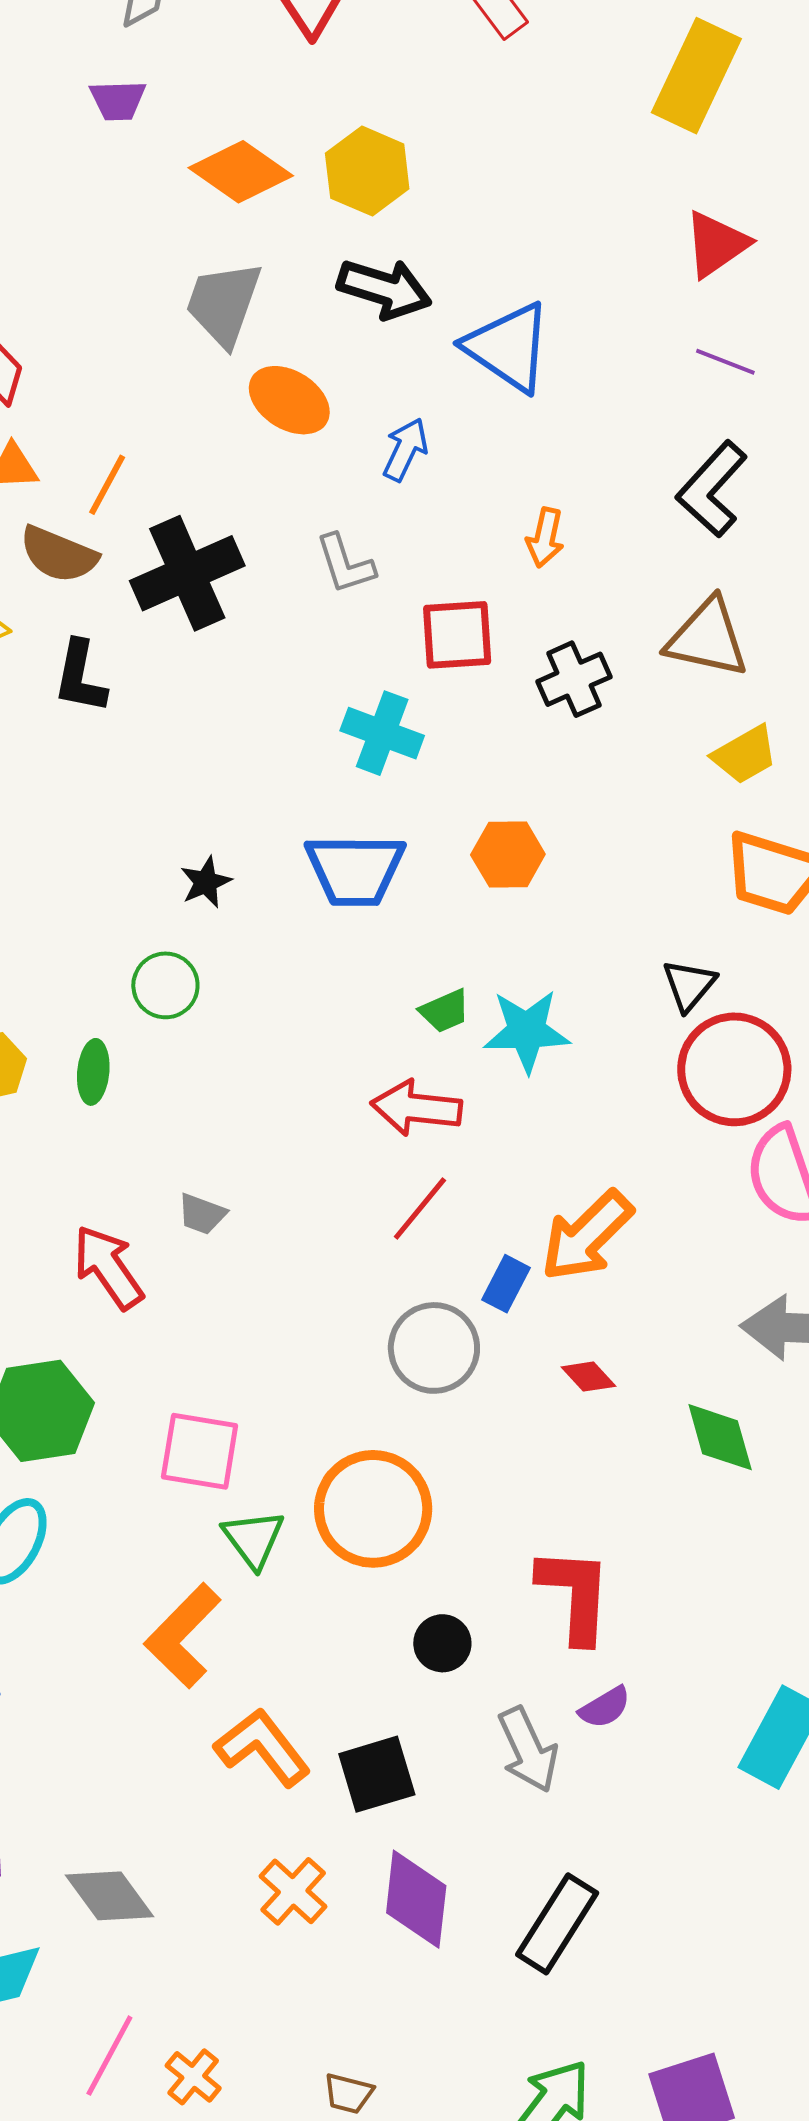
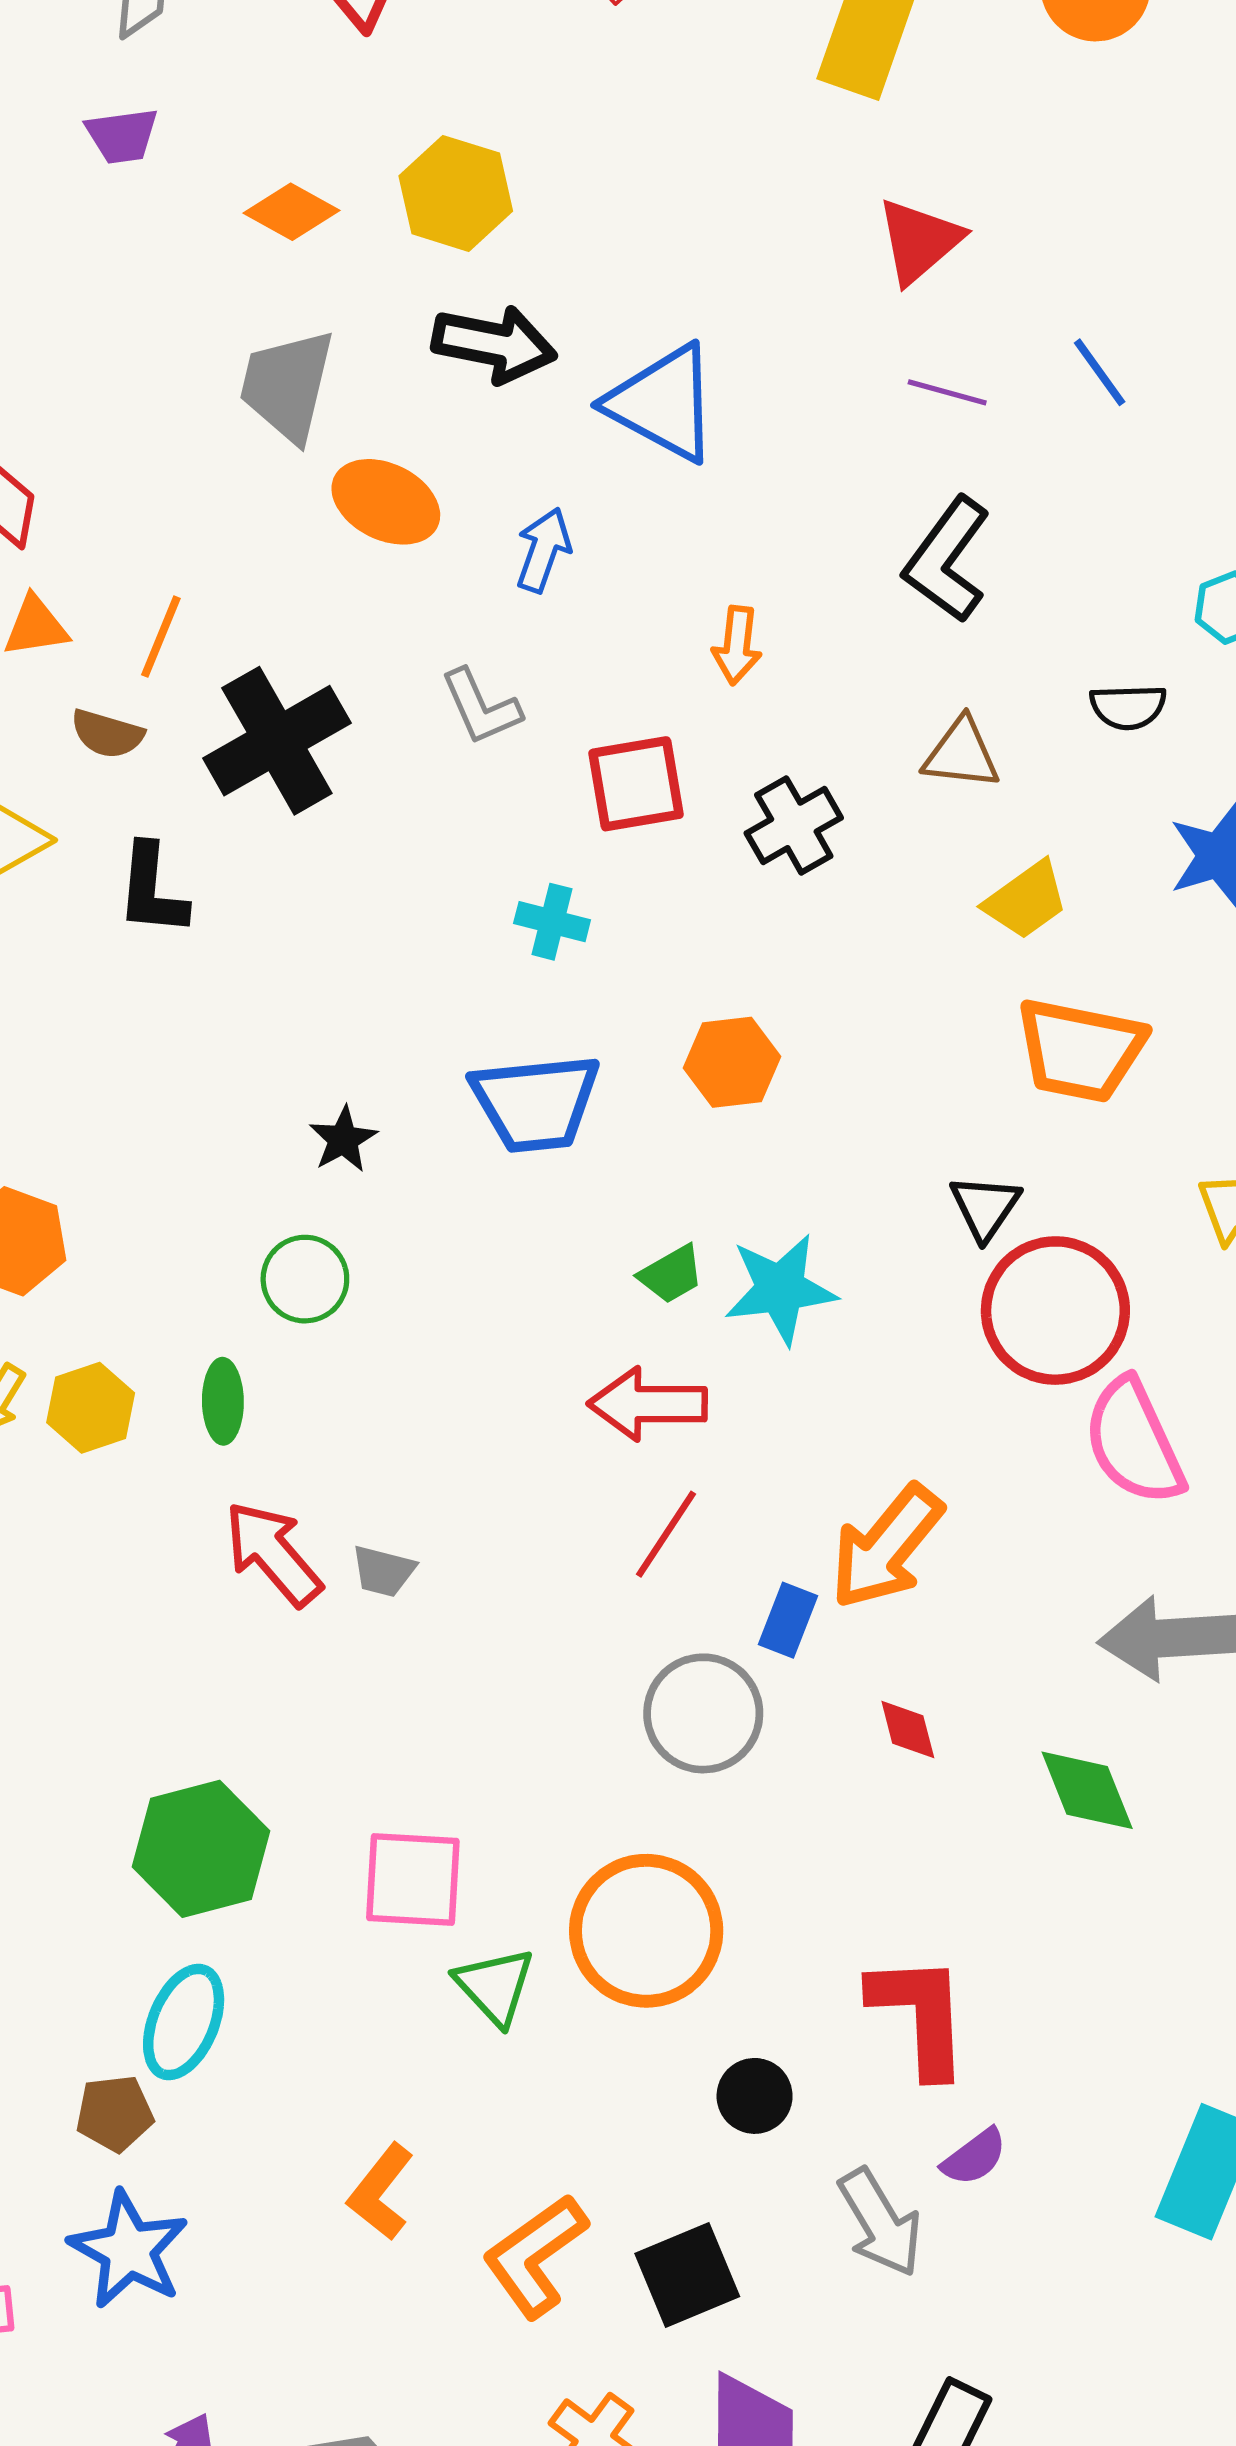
orange diamond: (241, 172) -> (292, 212), size x0.7
brown semicircle: (59, 554) -> (107, 734), size x0.7
brown triangle: (707, 638) -> (961, 754), size x0.7
cyan cross: (382, 733) -> (552, 922), size x0.7
red arrow: (108, 1267) -> (273, 1554), moved
red diamond: (588, 1377) -> (908, 1729), turned 34
orange L-shape: (183, 1636) -> (381, 2192), moved, size x0.7
orange L-shape: (263, 1747) -> (535, 2256), turned -82

